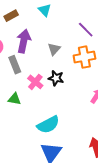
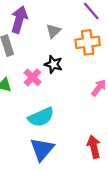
pink cross: (35, 82) -> (32, 77), moved

